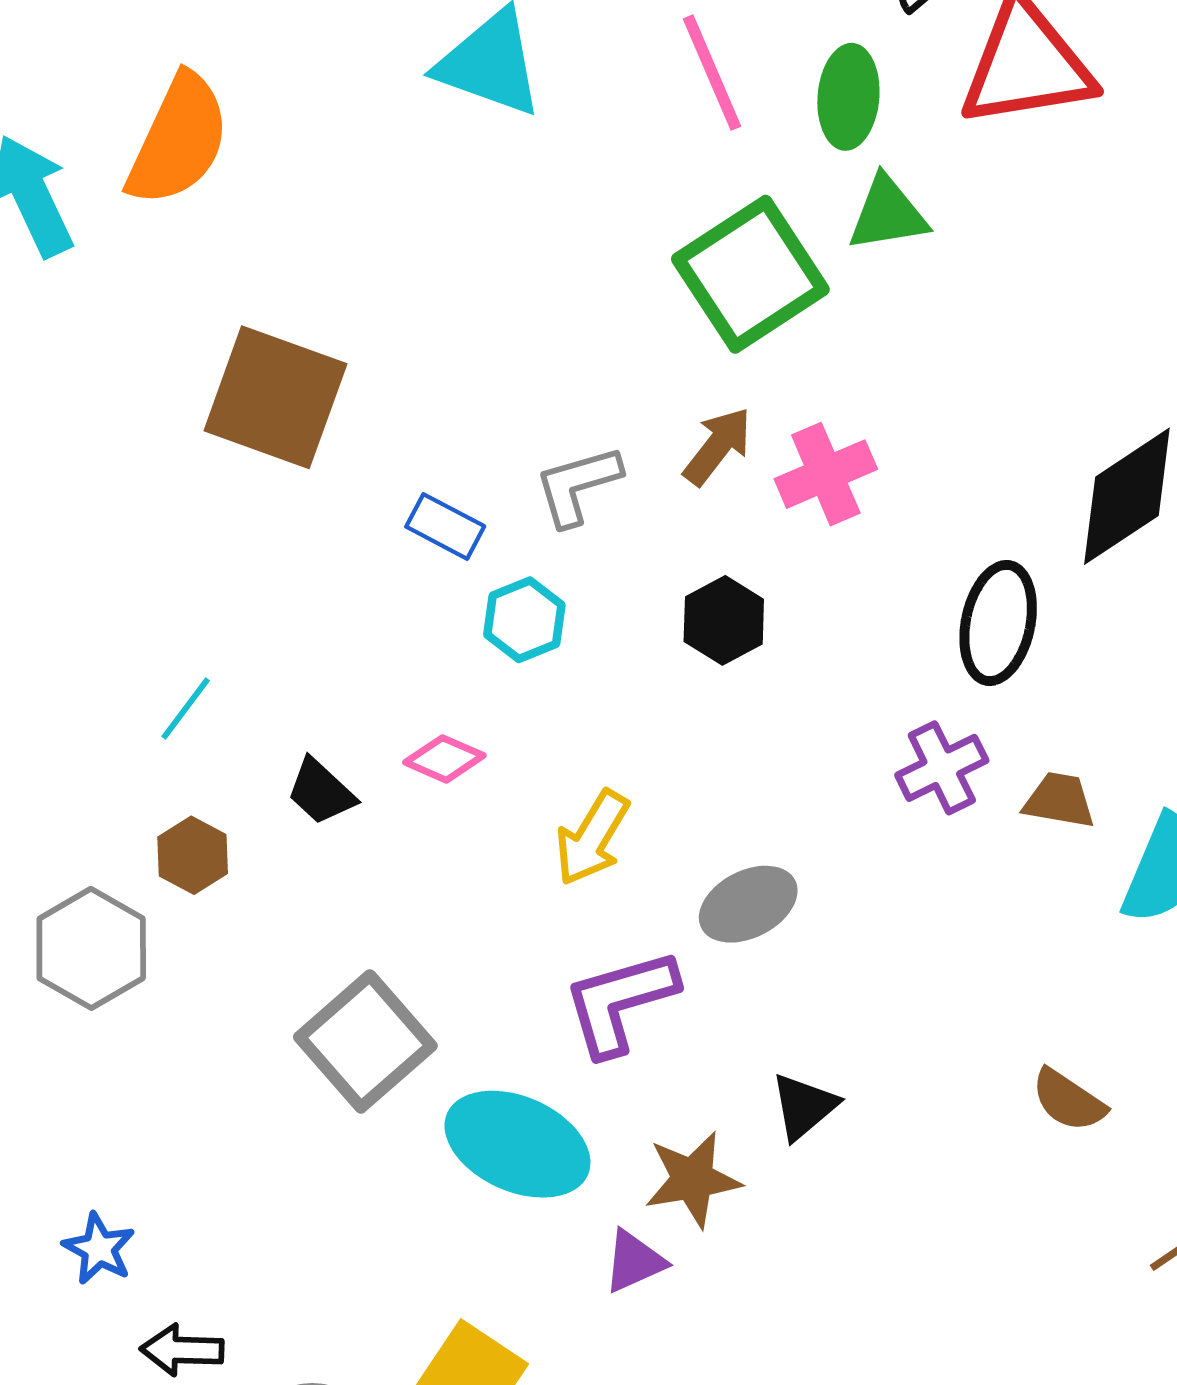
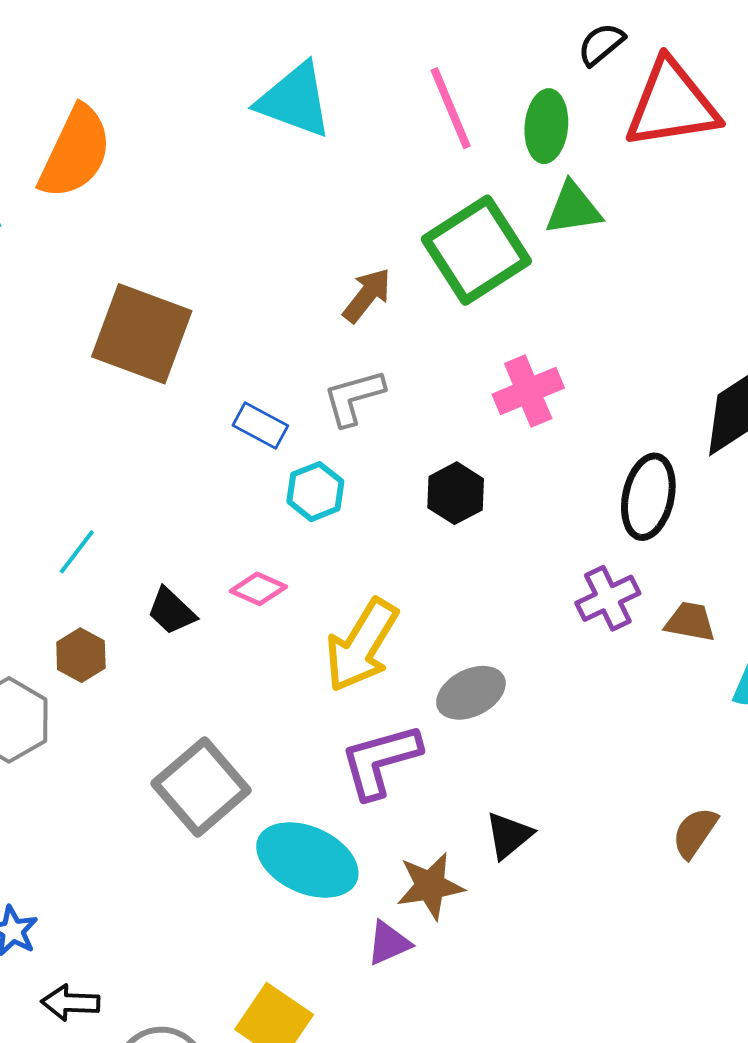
brown arrow: (718, 446) -> (367, 295), moved
yellow arrow: (592, 838) -> (362, 645), size x1.4
brown semicircle: (1068, 1100) -> (695, 833), turned 90

